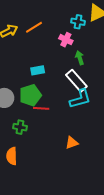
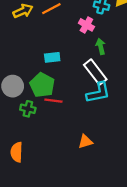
green pentagon: (30, 95) -> (42, 85), turned -30
green cross: (20, 127) -> (28, 109), moved

